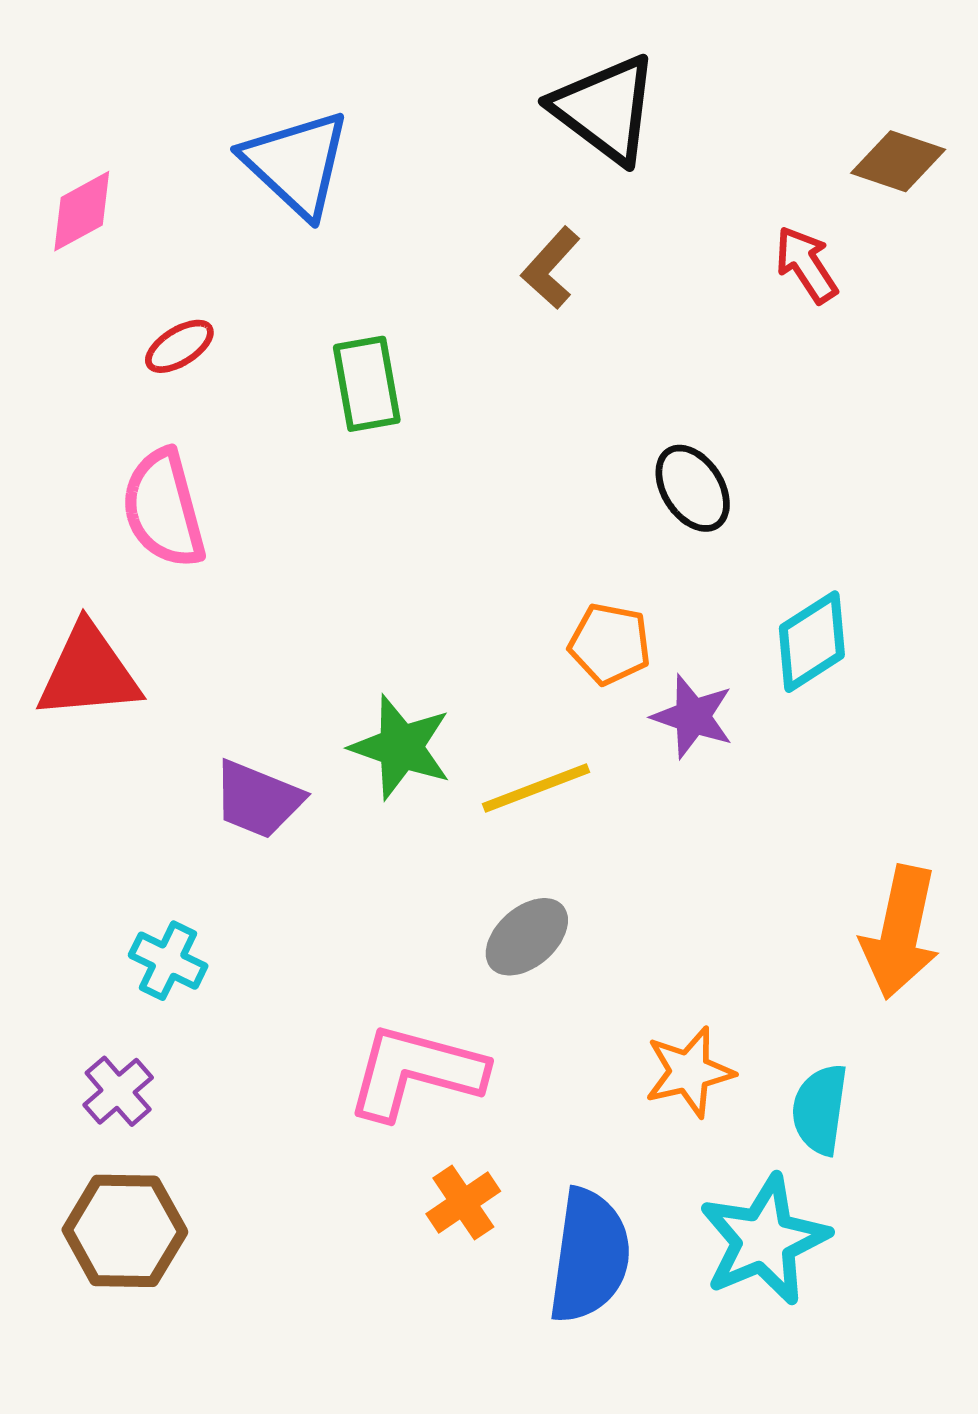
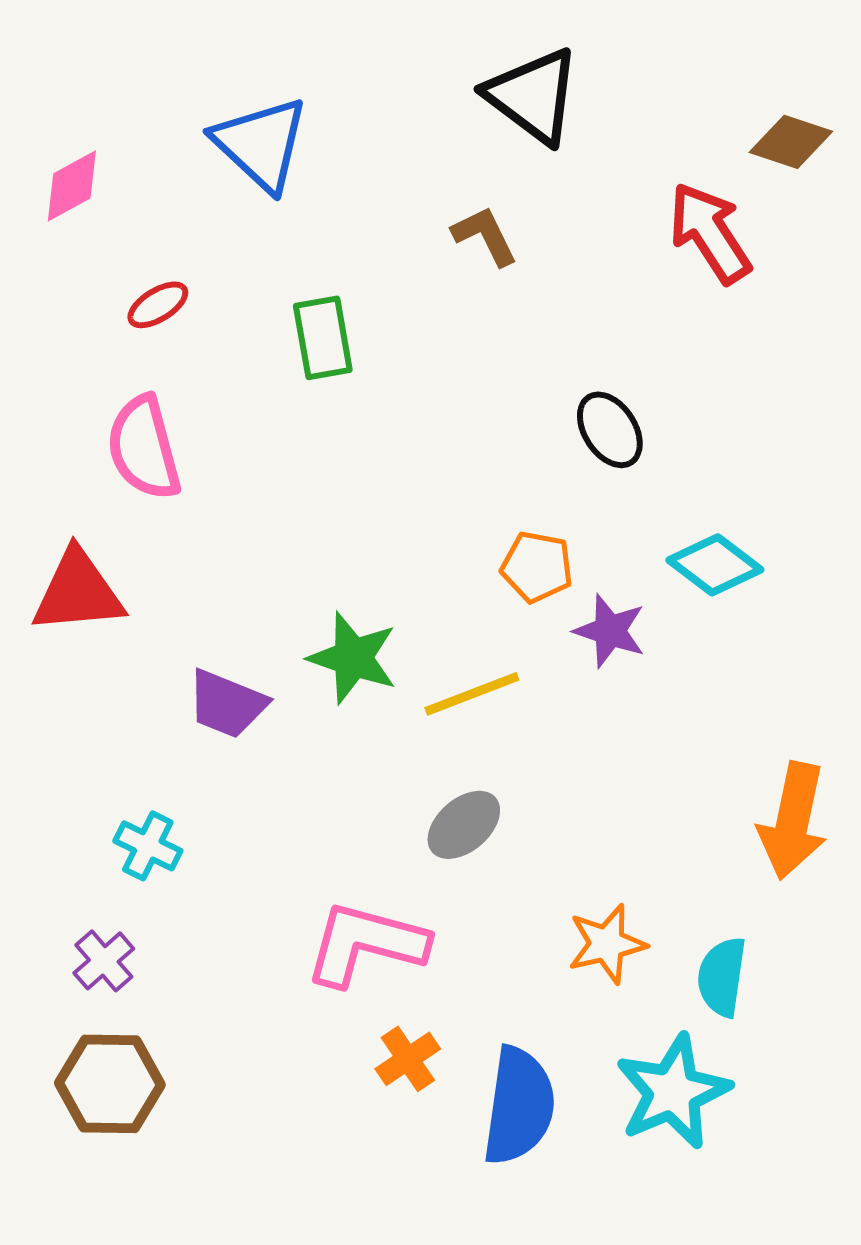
red arrow: (806, 265) -> (710, 233), size x1.5
brown L-shape: (551, 268) -> (485, 236), turned 112
cyan diamond: (812, 642) -> (715, 565), turned 70

